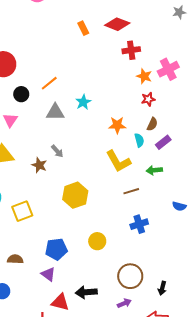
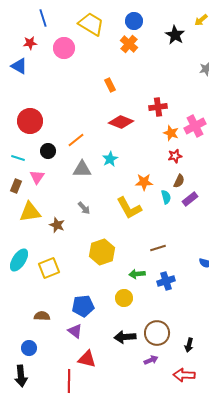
red diamond: (117, 24) -> (121, 122), moved
yellow L-shape: (118, 161) -> (129, 208), moved
brown star: (39, 165) -> (57, 225), moved
green arrow: (154, 170) -> (137, 274), moved
black arrow: (86, 292) -> (125, 337), moved

